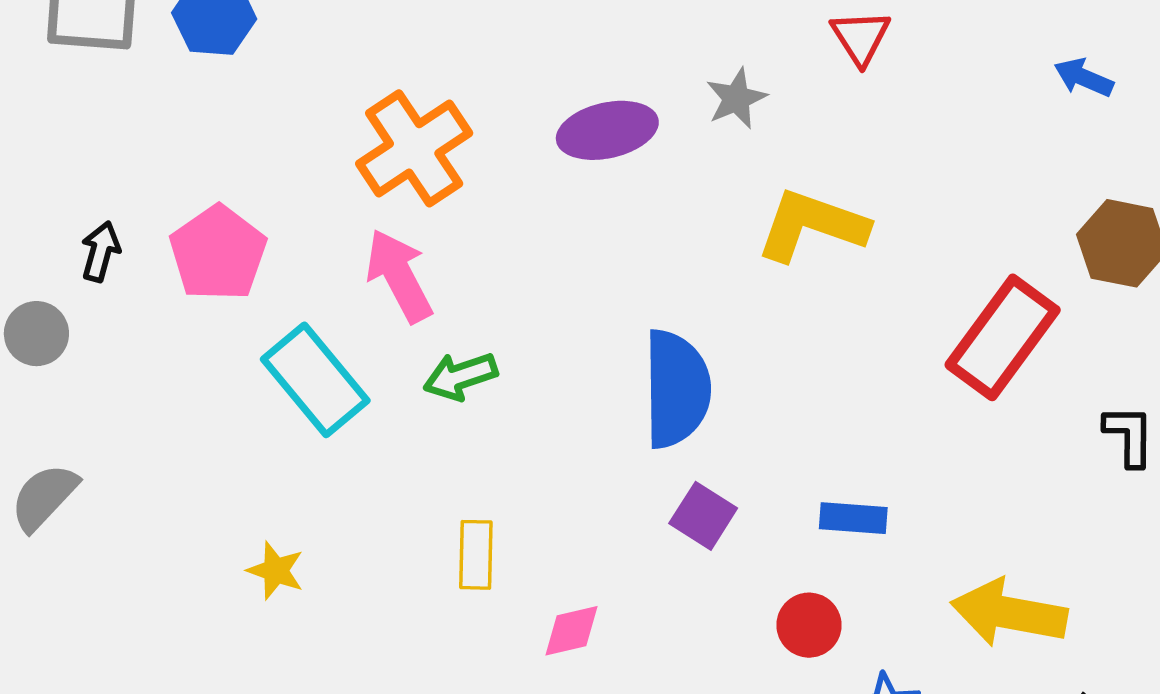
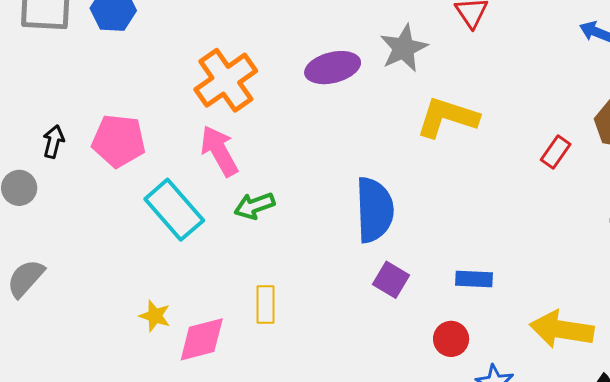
gray star: (736, 98) -> (404, 48), size x1.4
pink pentagon: (218, 253) -> (119, 141), turned -30
red rectangle: (1003, 337) -> (556, 152), moved, size x0.5
pink diamond: (571, 631) -> (202, 339), moved, size x1.5

